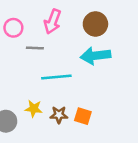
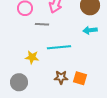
cyan arrow: (95, 56) -> (90, 30), size x0.6
yellow star: (34, 109) -> (32, 57), moved

